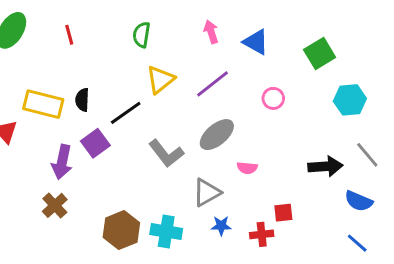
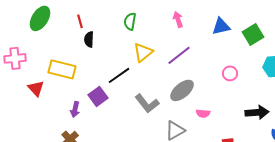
blue triangle: (256, 42) -> (221, 26), moved, turned -42
pink circle: (273, 98) -> (230, 73), moved
black semicircle: (82, 100) -> (89, 39), moved
purple arrow: (62, 162) -> (75, 109), size x0.7

